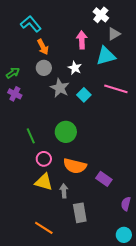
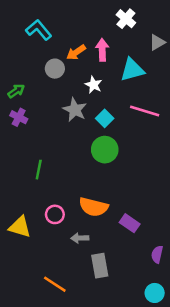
gray triangle: (114, 34) -> (157, 42), moved
orange arrow: (43, 47) -> (76, 52), moved, turned 84
gray circle: (44, 68) -> (55, 69), moved
green circle: (66, 132) -> (105, 150), moved
green line: (31, 136) -> (39, 170), turned 35
pink circle: (44, 159) -> (55, 214), moved
yellow triangle: (44, 182) -> (20, 227), moved
gray arrow: (64, 191) -> (80, 238), turned -88

